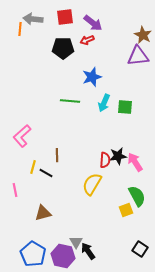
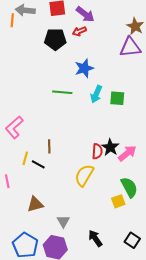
black star: (118, 156) -> (110, 147), turned -30
pink arrow: (135, 162) -> (127, 153), turned 84
gray triangle: (76, 242) -> (63, 221), moved
black arrow: (88, 251) -> (95, 238), moved

